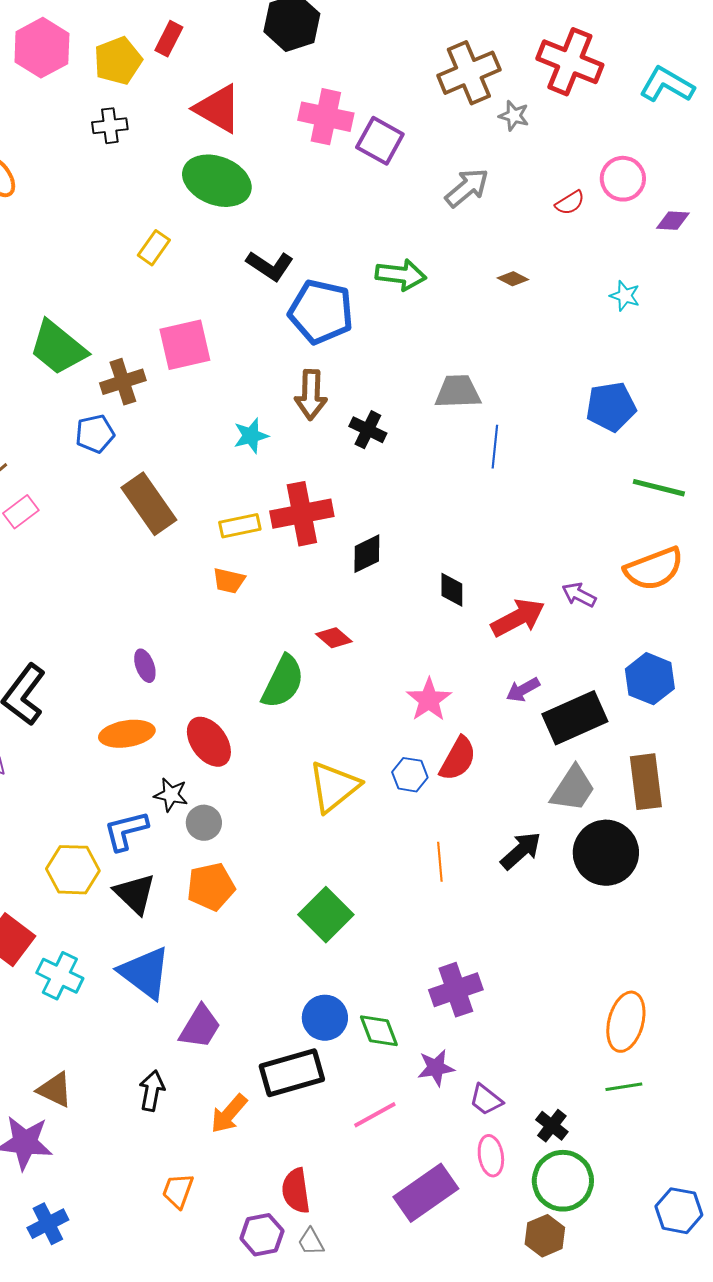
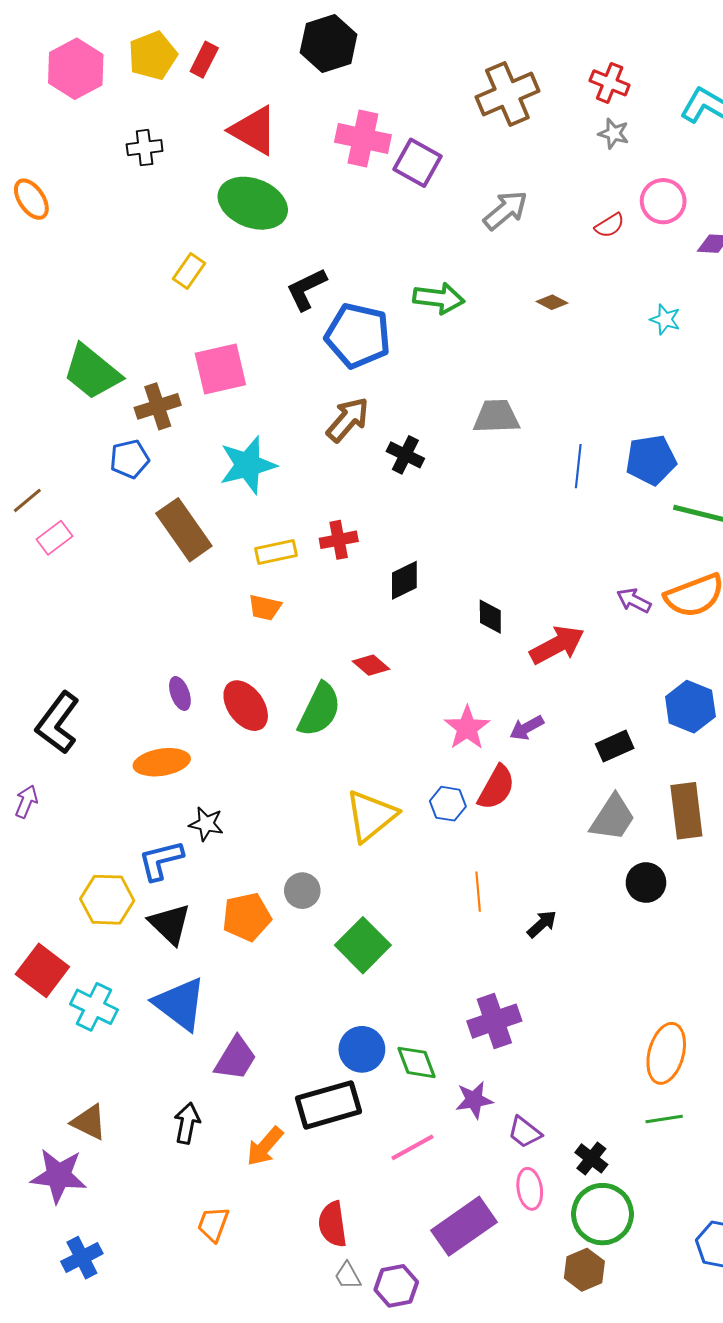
yellow pentagon: (118, 61) -> (153, 56), moved
red cross: (570, 62) -> (610, 83), size x0.6
gray star: (514, 116) -> (614, 133), moved
black L-shape: (270, 266) -> (306, 289), turned 120
brown arrow: (311, 395) -> (348, 420), turned -141
blue pentagon: (611, 407) -> (651, 460), moved
cyan star: (251, 436) -> (248, 465), moved, size x1.6
blue line: (495, 447) -> (578, 466), moved
red cross: (302, 514) -> (339, 540), size x0.6
purple arrow: (579, 595) -> (634, 600), moved
purple arrow: (523, 690) -> (527, 728), moved
black rectangle: (575, 718) -> (615, 746), size x0.6
red ellipse: (209, 742) -> (246, 706), moved
gray circle: (204, 823) -> (302, 891), moved
black arrow: (521, 851) -> (542, 924), moved, size x0.7
black circle: (606, 853) -> (646, 883), size x0.6
purple hexagon: (262, 1235) -> (396, 1286), moved

